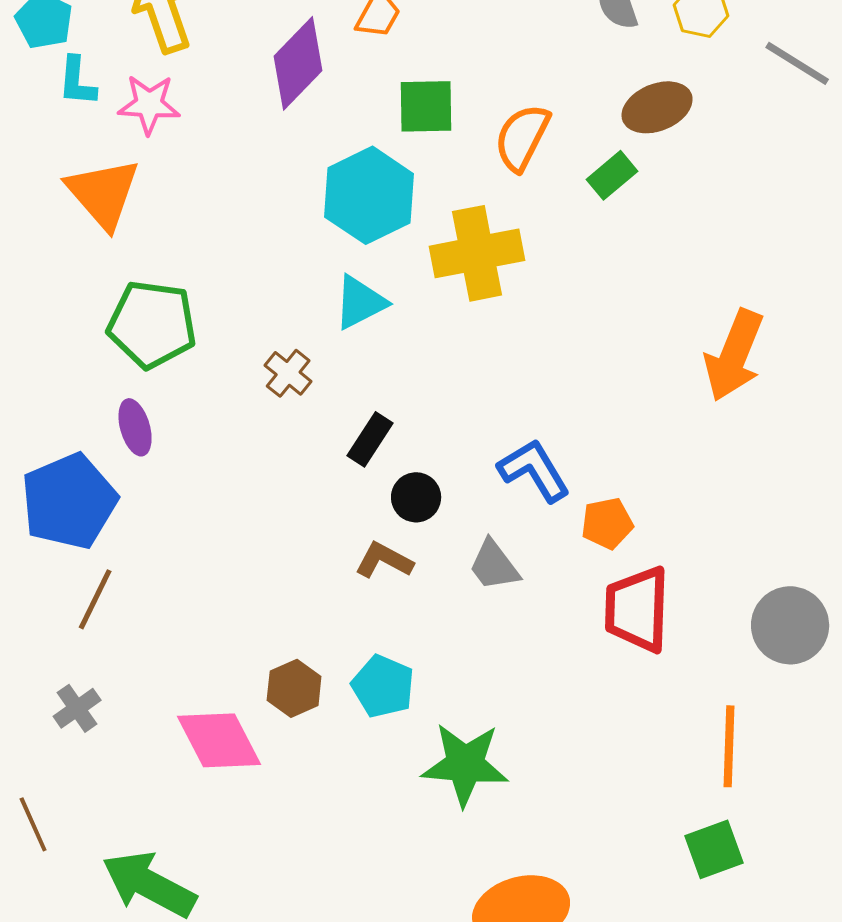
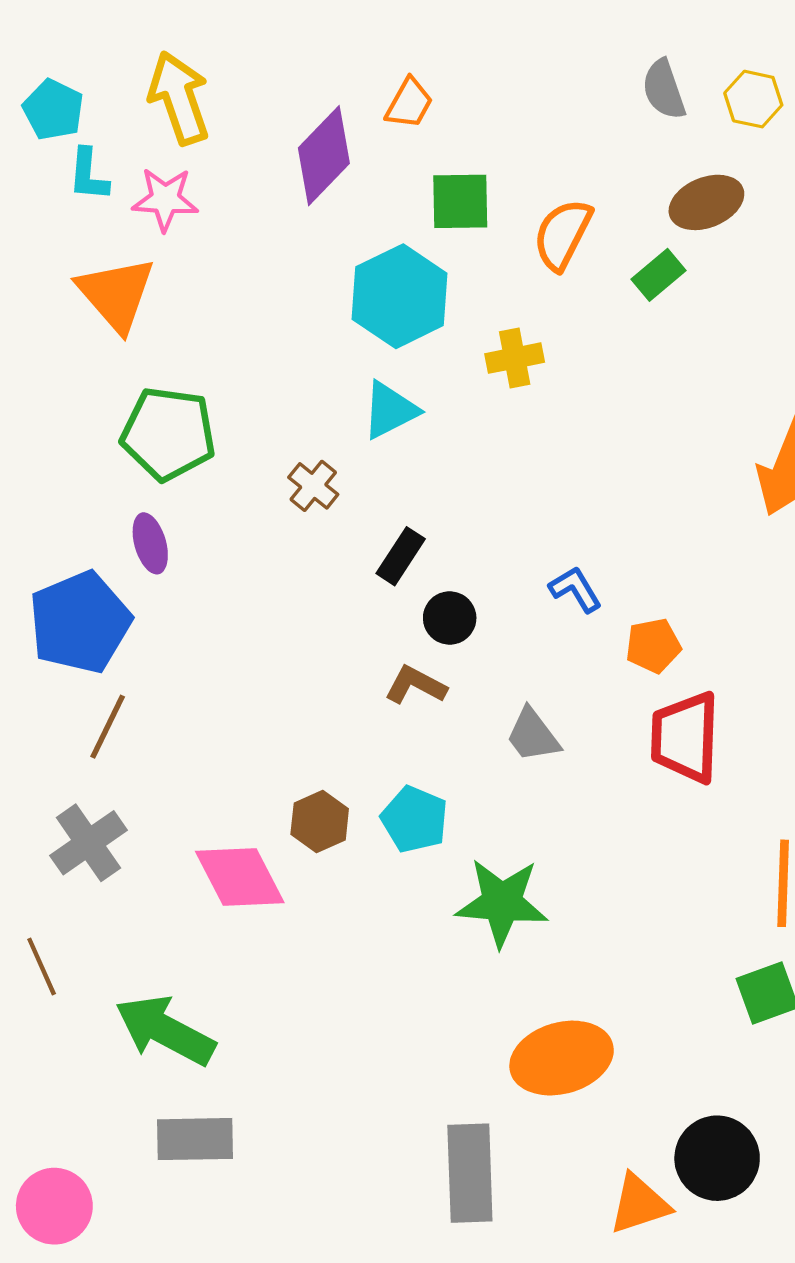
yellow cross: (477, 253) -> (515, 358), size x0.6
blue L-shape: (534, 470) -> (575, 589), size x0.7
gray trapezoid: (494, 565) -> (533, 735), moved
gray cross: (77, 708) -> (88, 843), size x1.5

